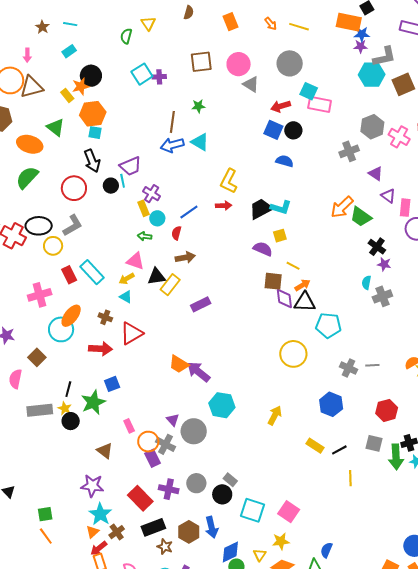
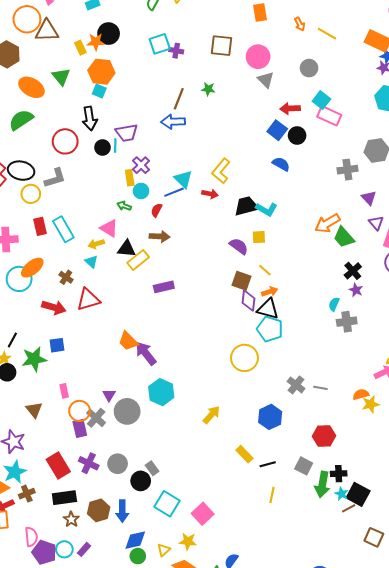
gray circle: (290, 63) -> (309, 68), size x0.7
cyan triangle: (200, 142) -> (183, 179), moved
cyan pentagon: (328, 325) -> (270, 329), moved

